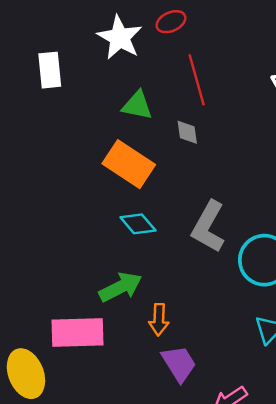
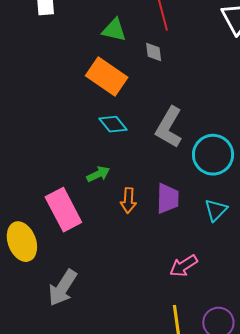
green arrow: (120, 287) -> (98, 174), size x0.7
pink rectangle: (77, 332) -> (63, 210), turned 63
purple trapezoid: (179, 364) -> (168, 198), moved, turned 32

